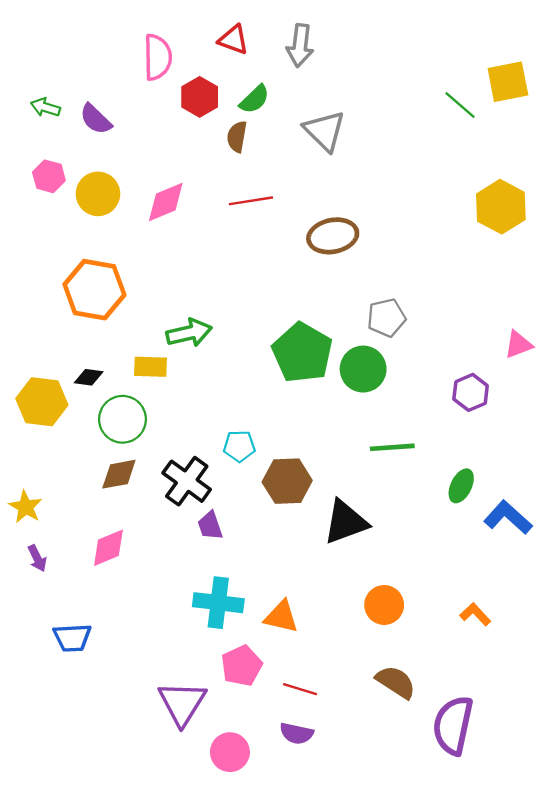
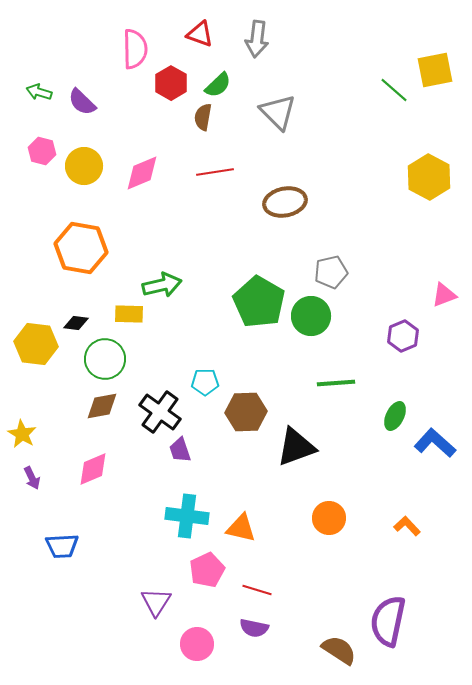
brown semicircle: (396, 682) -> (339, 650), moved
purple triangle: (182, 703) -> (156, 602), size x0.7

